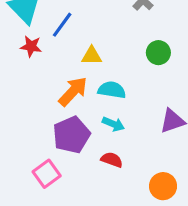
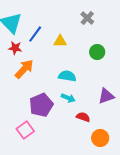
yellow triangle: (92, 56) -> (60, 41), moved
orange arrow: (73, 91) -> (24, 69), moved
red semicircle: (112, 160) -> (83, 117), moved

